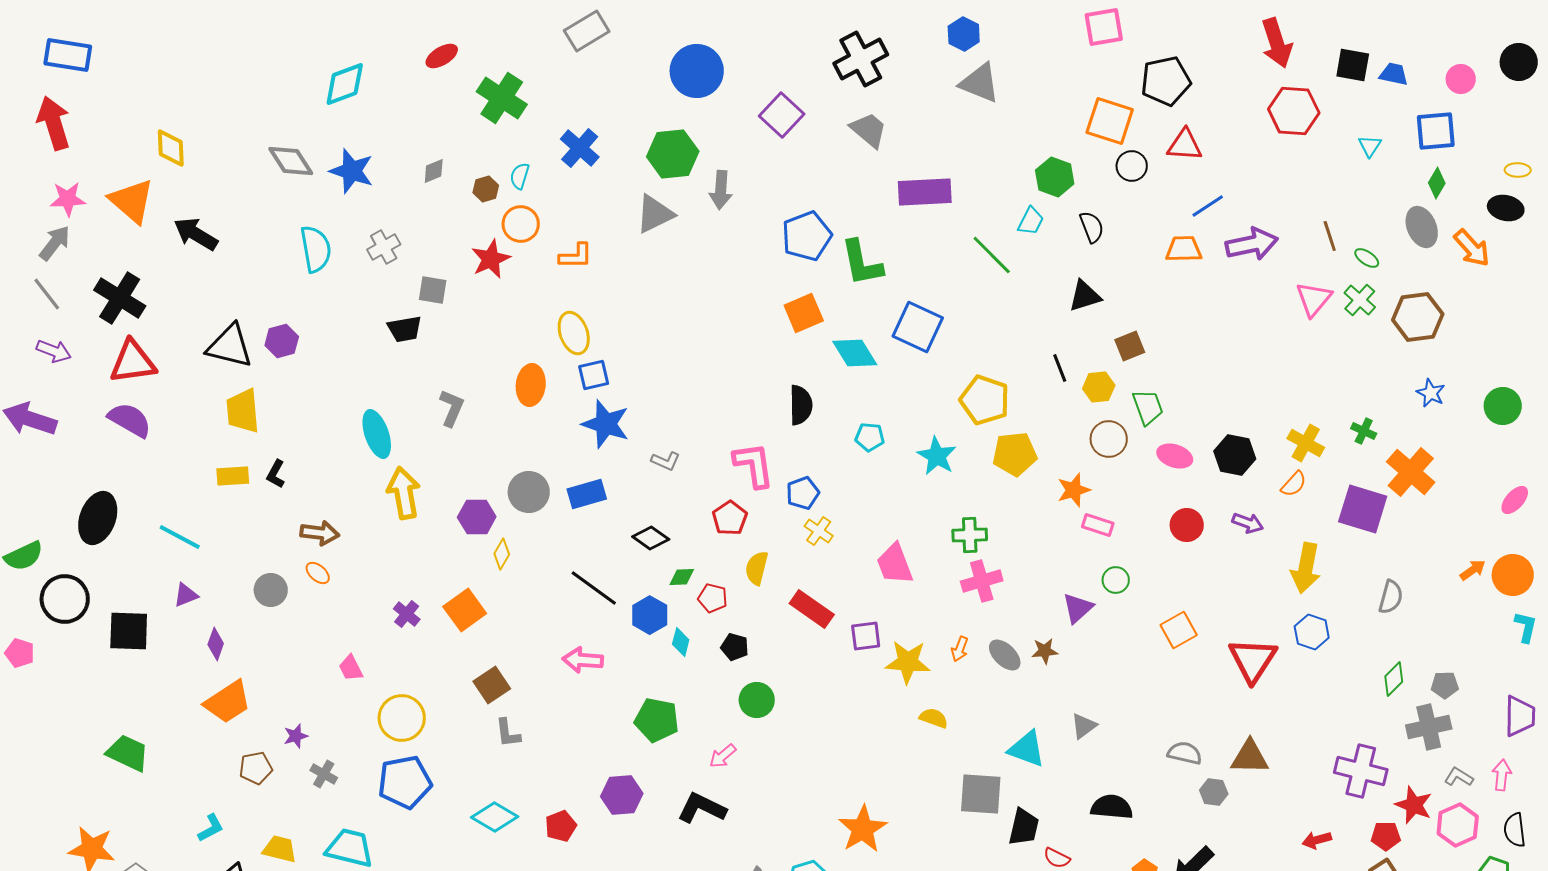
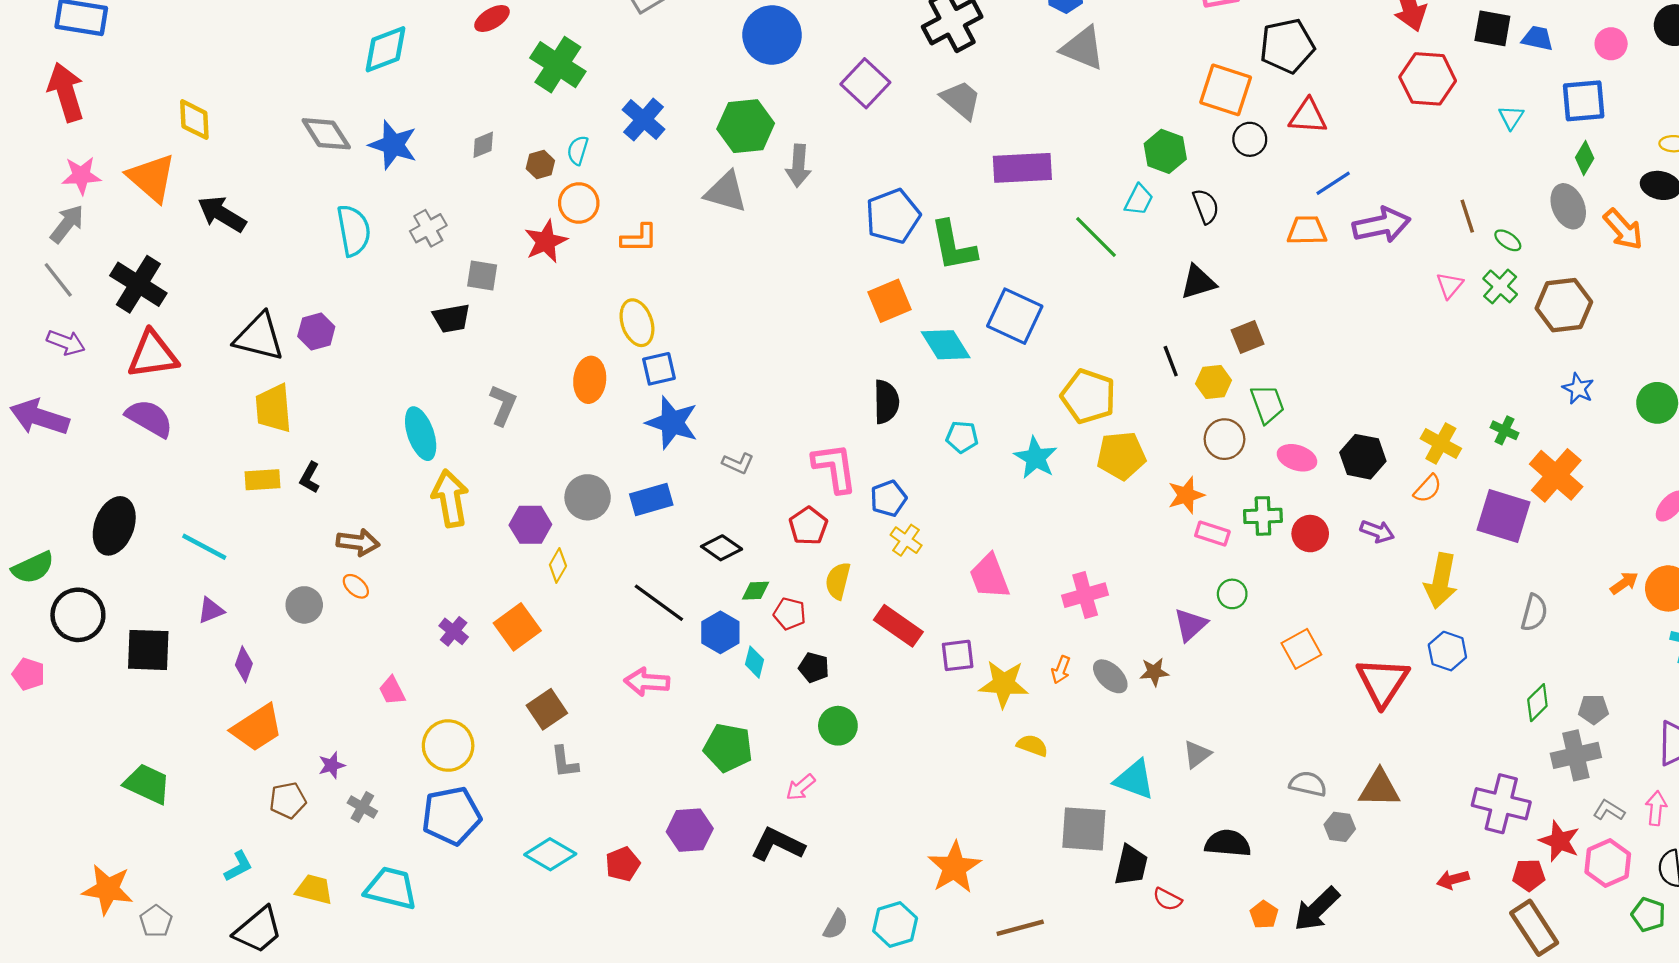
gray triangle: (655, 214) -> (726, 192), turned 42
pink triangle: (1314, 299) -> (1450, 285), size x0.7
green cross: (970, 535) -> (1263, 516), moved

